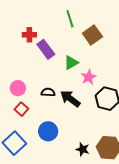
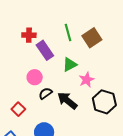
green line: (70, 19) -> (68, 33), moved
pink circle: (18, 88) -> (35, 77), moved
black semicircle: (48, 92) -> (45, 93), turned -40

